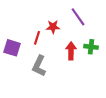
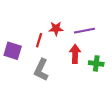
purple line: (78, 17) -> (85, 31), moved, turned -66
green cross: (91, 47) -> (96, 63), moved

